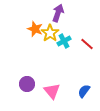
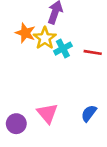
red line: (87, 44) -> (93, 52), turned -32
purple circle: (27, 84) -> (16, 124), moved

